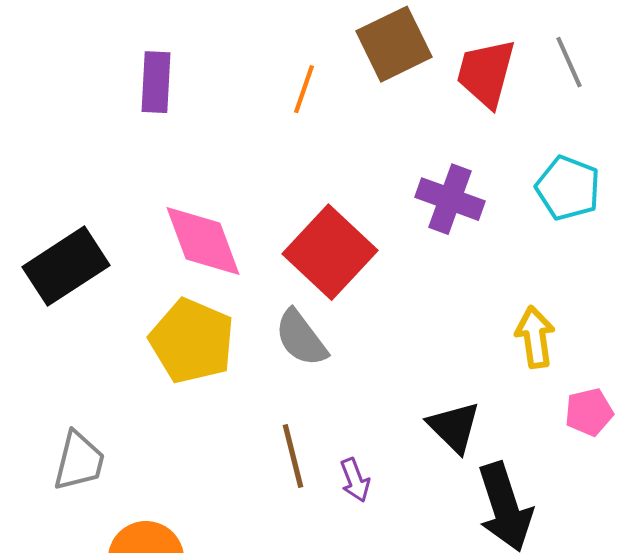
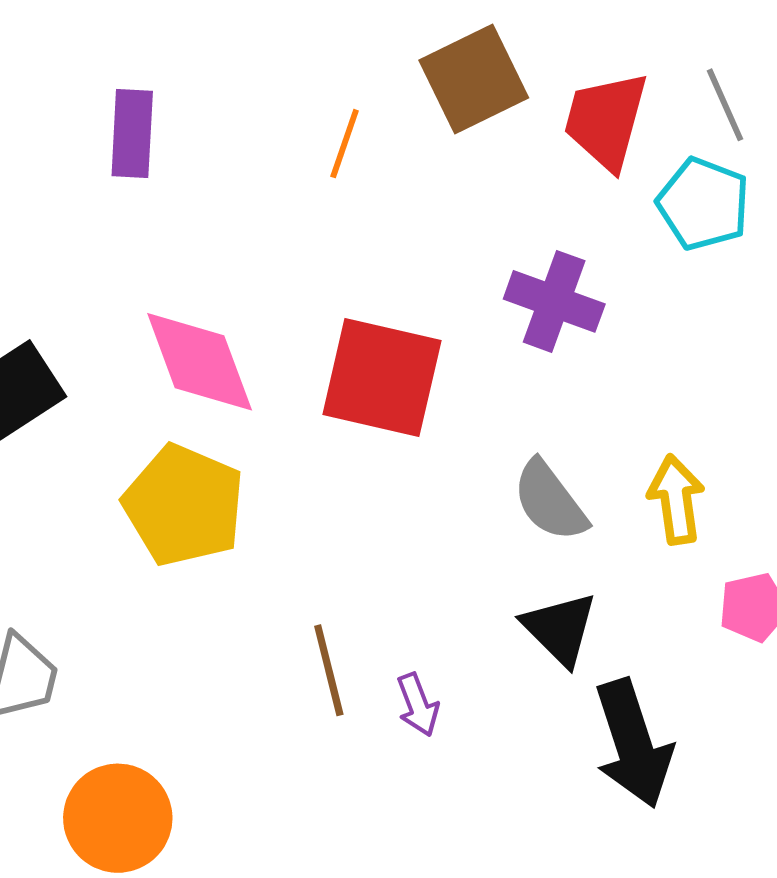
cyan pentagon: (568, 188) -> (703, 204), moved
red square: (330, 252) -> (382, 378), turned -30
gray semicircle: (301, 338) -> (550, 501), moved

